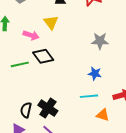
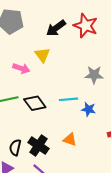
black diamond: (43, 56) -> (35, 103), moved
cyan line: (89, 96) -> (69, 99), moved
orange triangle: (103, 115) -> (70, 140), moved

